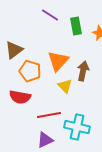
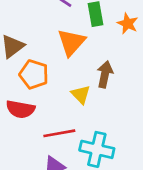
orange triangle: (58, 61) -> (71, 42), moved

